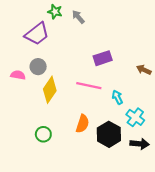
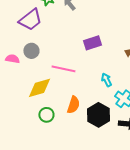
pink line: (89, 86) -> (63, 69), moved
yellow diamond: (50, 90) -> (39, 88), moved, turned 40
green circle: (43, 134) -> (46, 115), moved

